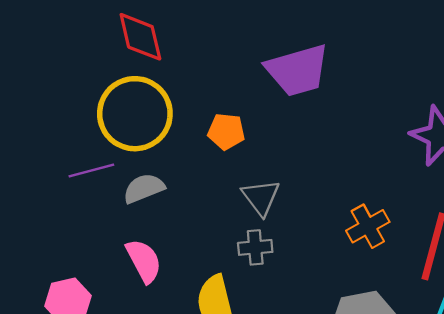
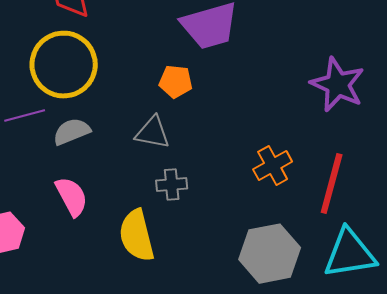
orange pentagon: (226, 132) -> (176, 82), moved
gray triangle: (261, 197) -> (153, 133), moved, turned -42

